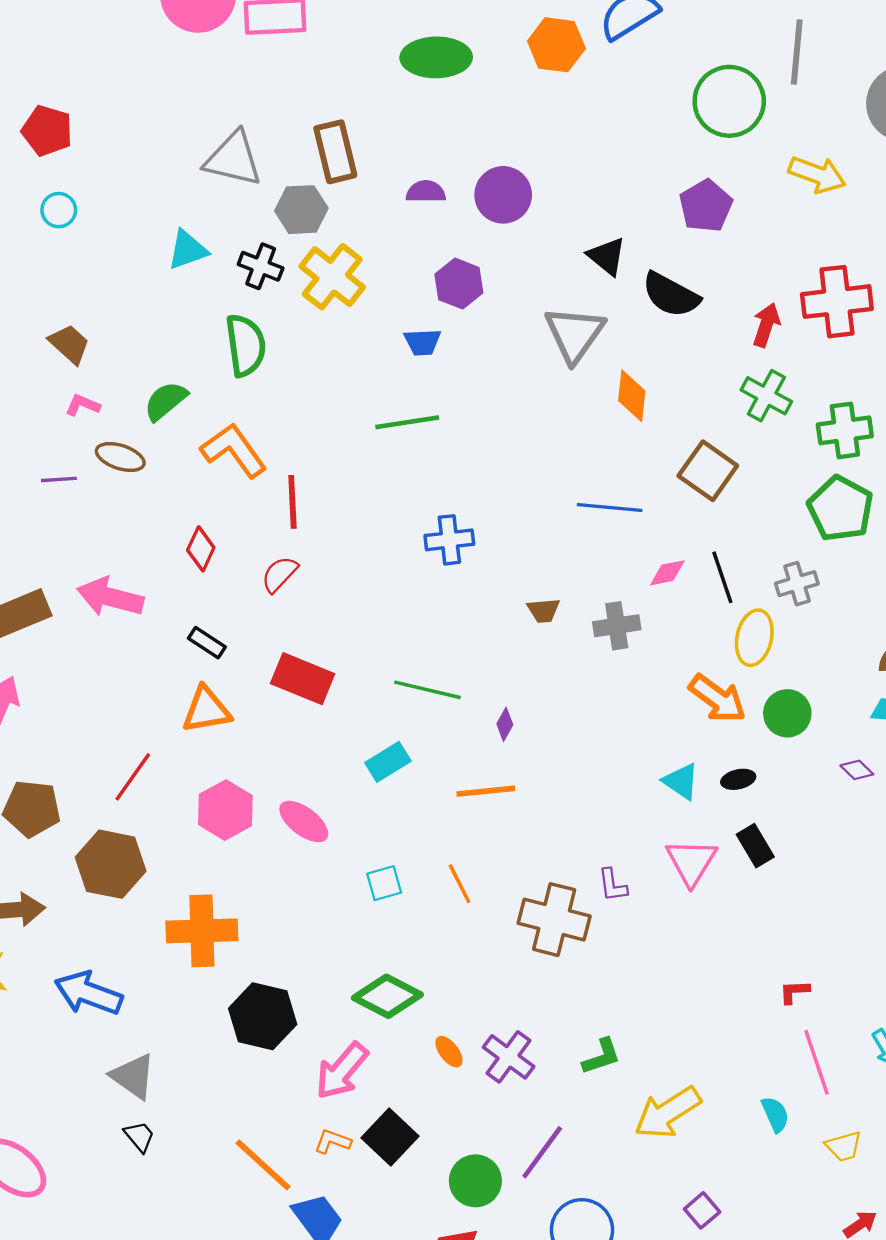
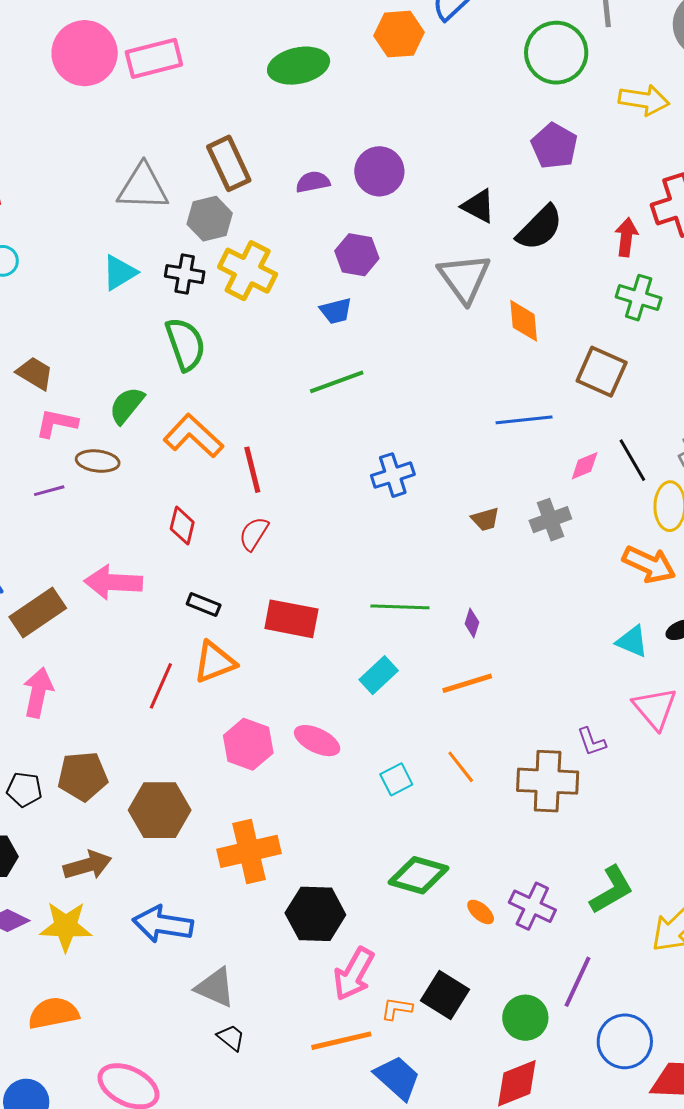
black semicircle: (671, 295) -> (540, 228), turned -62
pink L-shape: (83, 405) -> (57, 423), size x1.4
red line: (133, 777) -> (161, 686), moved
green L-shape: (601, 1056) -> (612, 890), size x1.4
pink arrow: (342, 1071) -> (354, 974), moved
orange line: (263, 1165) -> (341, 1041), turned -44

